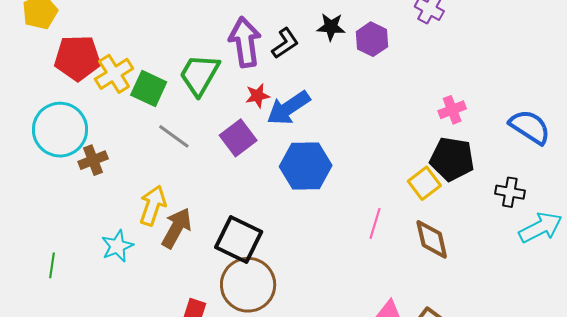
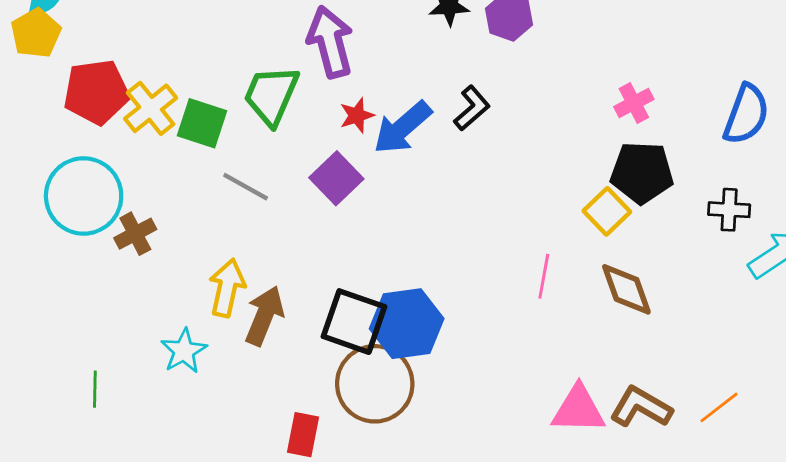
black L-shape: (285, 43) -> (472, 108), moved
blue semicircle: (530, 127) -> (746, 114), turned 84
blue hexagon: (306, 166) -> (407, 324), moved

